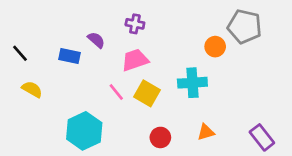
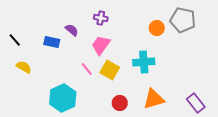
orange circle: (215, 47) -> (157, 28), moved
pink trapezoid: (135, 60) -> (101, 45), turned -35
orange triangle: (206, 132) -> (154, 99), size x1.6

